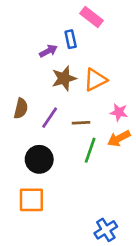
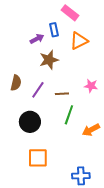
orange triangle: (95, 80) -> (79, 41), moved
orange arrow: (119, 138) -> (91, 130), moved
orange square: (31, 200) -> (38, 158), moved
blue cross: (106, 230) -> (81, 176), turned 30

